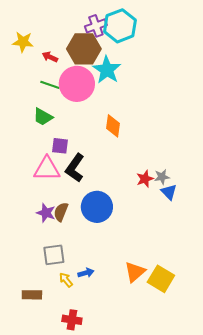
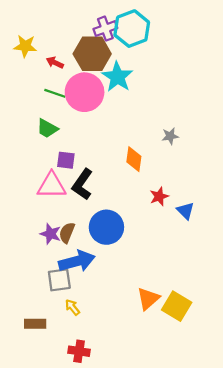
orange diamond: (113, 126) -> (134, 159), moved
gray star: (162, 177) -> (170, 136), moved
blue arrow: (86, 273) -> (77, 261), moved, size x2.0

